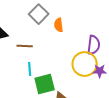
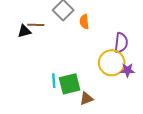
brown line: (25, 46) -> (36, 25), moved
cyan line: (30, 69) -> (54, 81), moved

